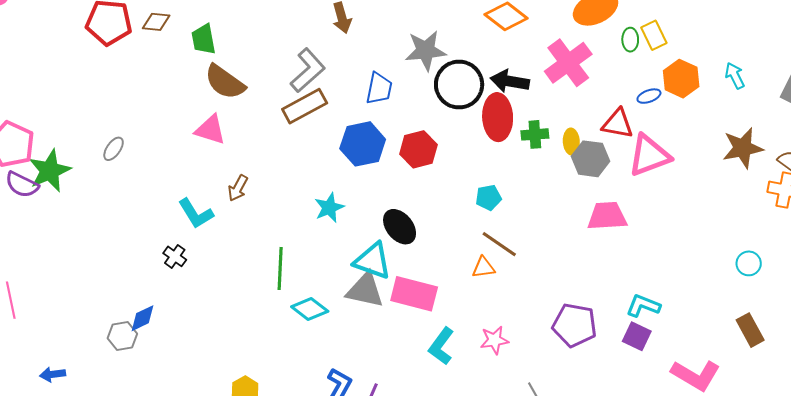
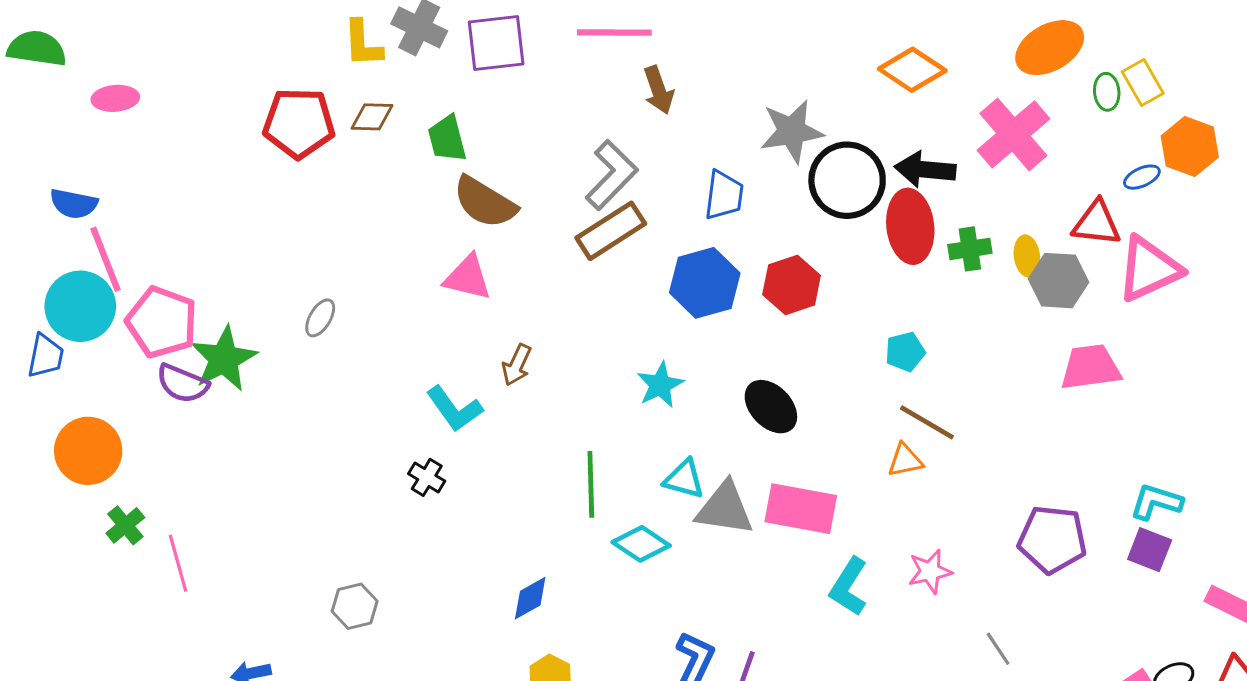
cyan triangle: (373, 261) -> (684, 479), moved, size x0.7
blue diamond: (143, 318) -> (530, 598), moved

